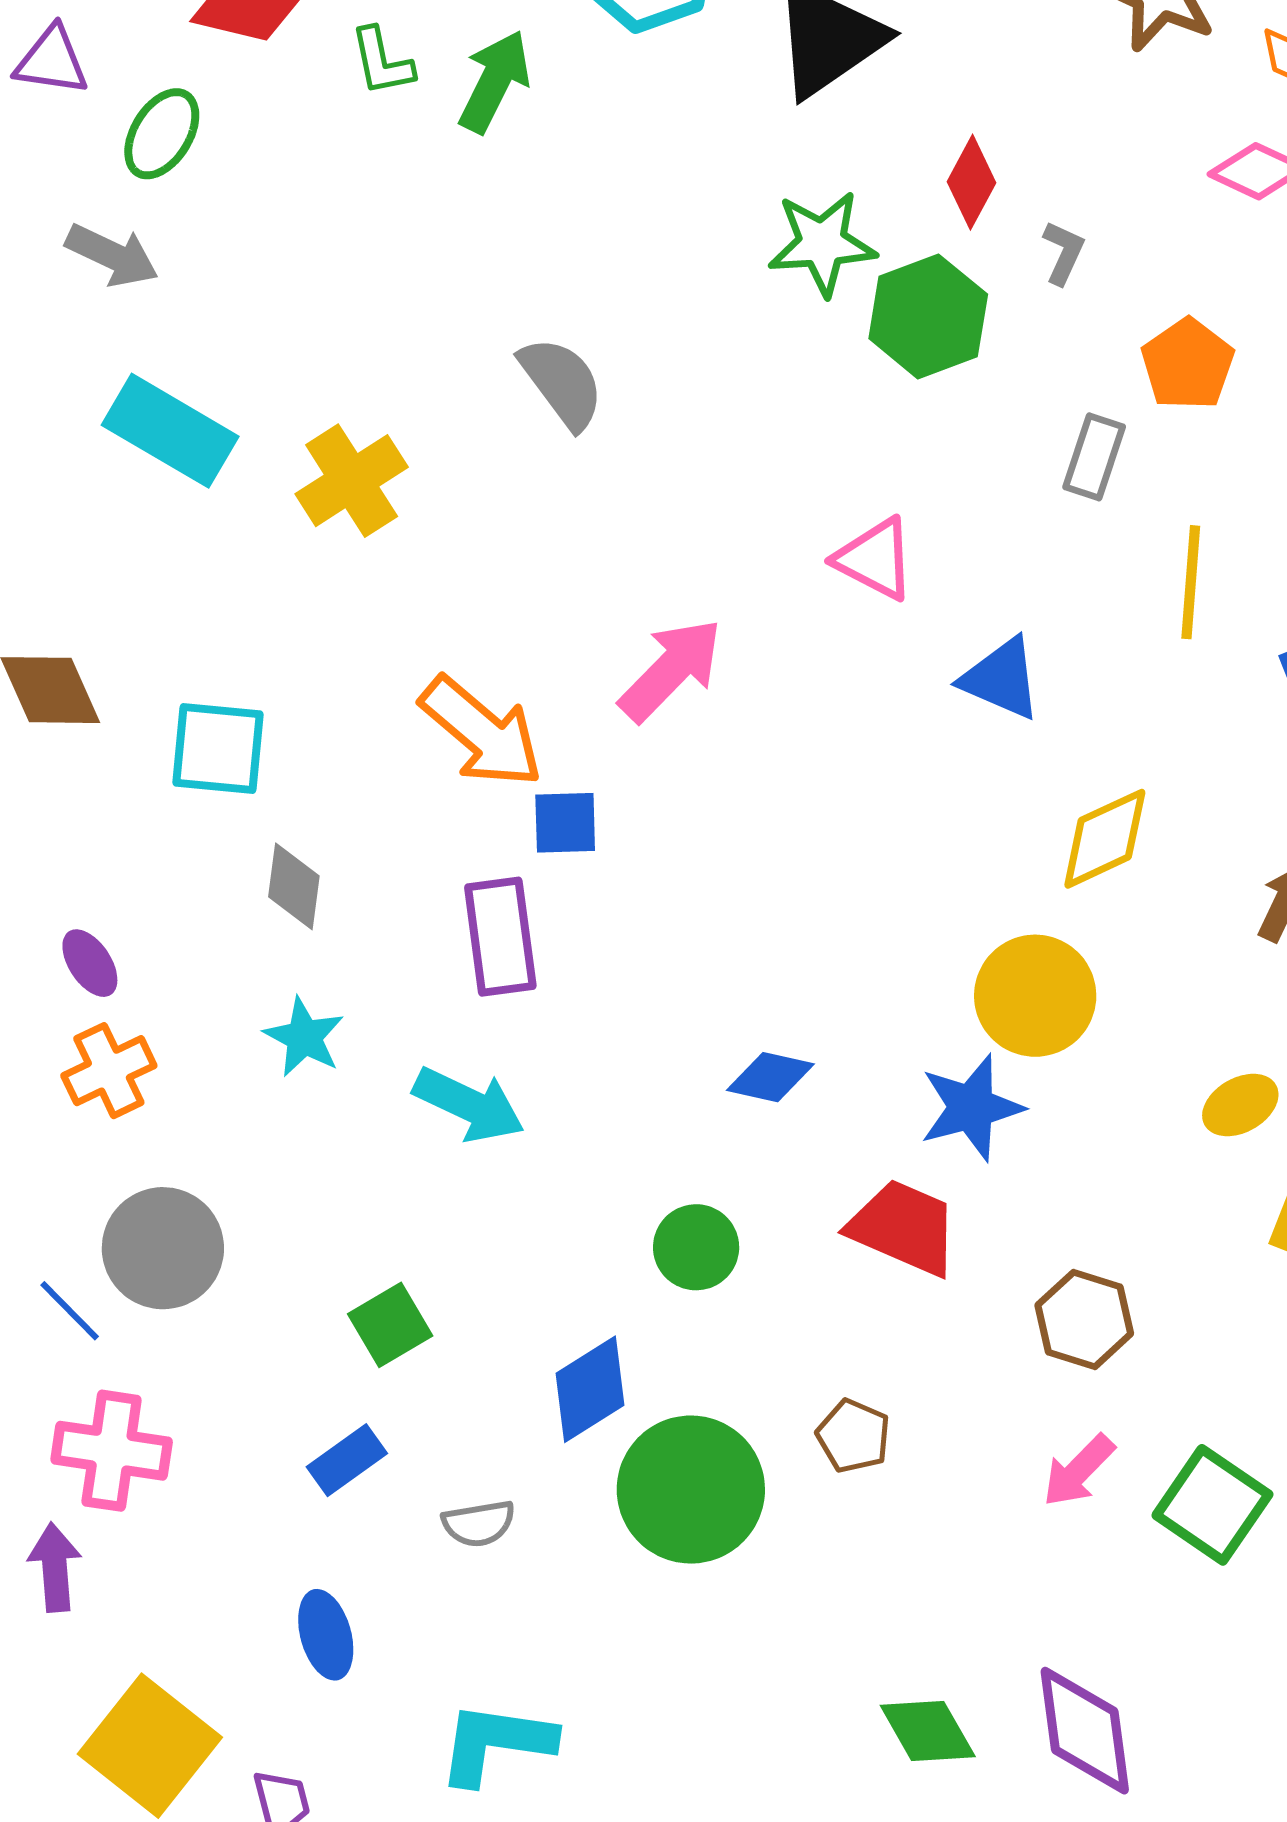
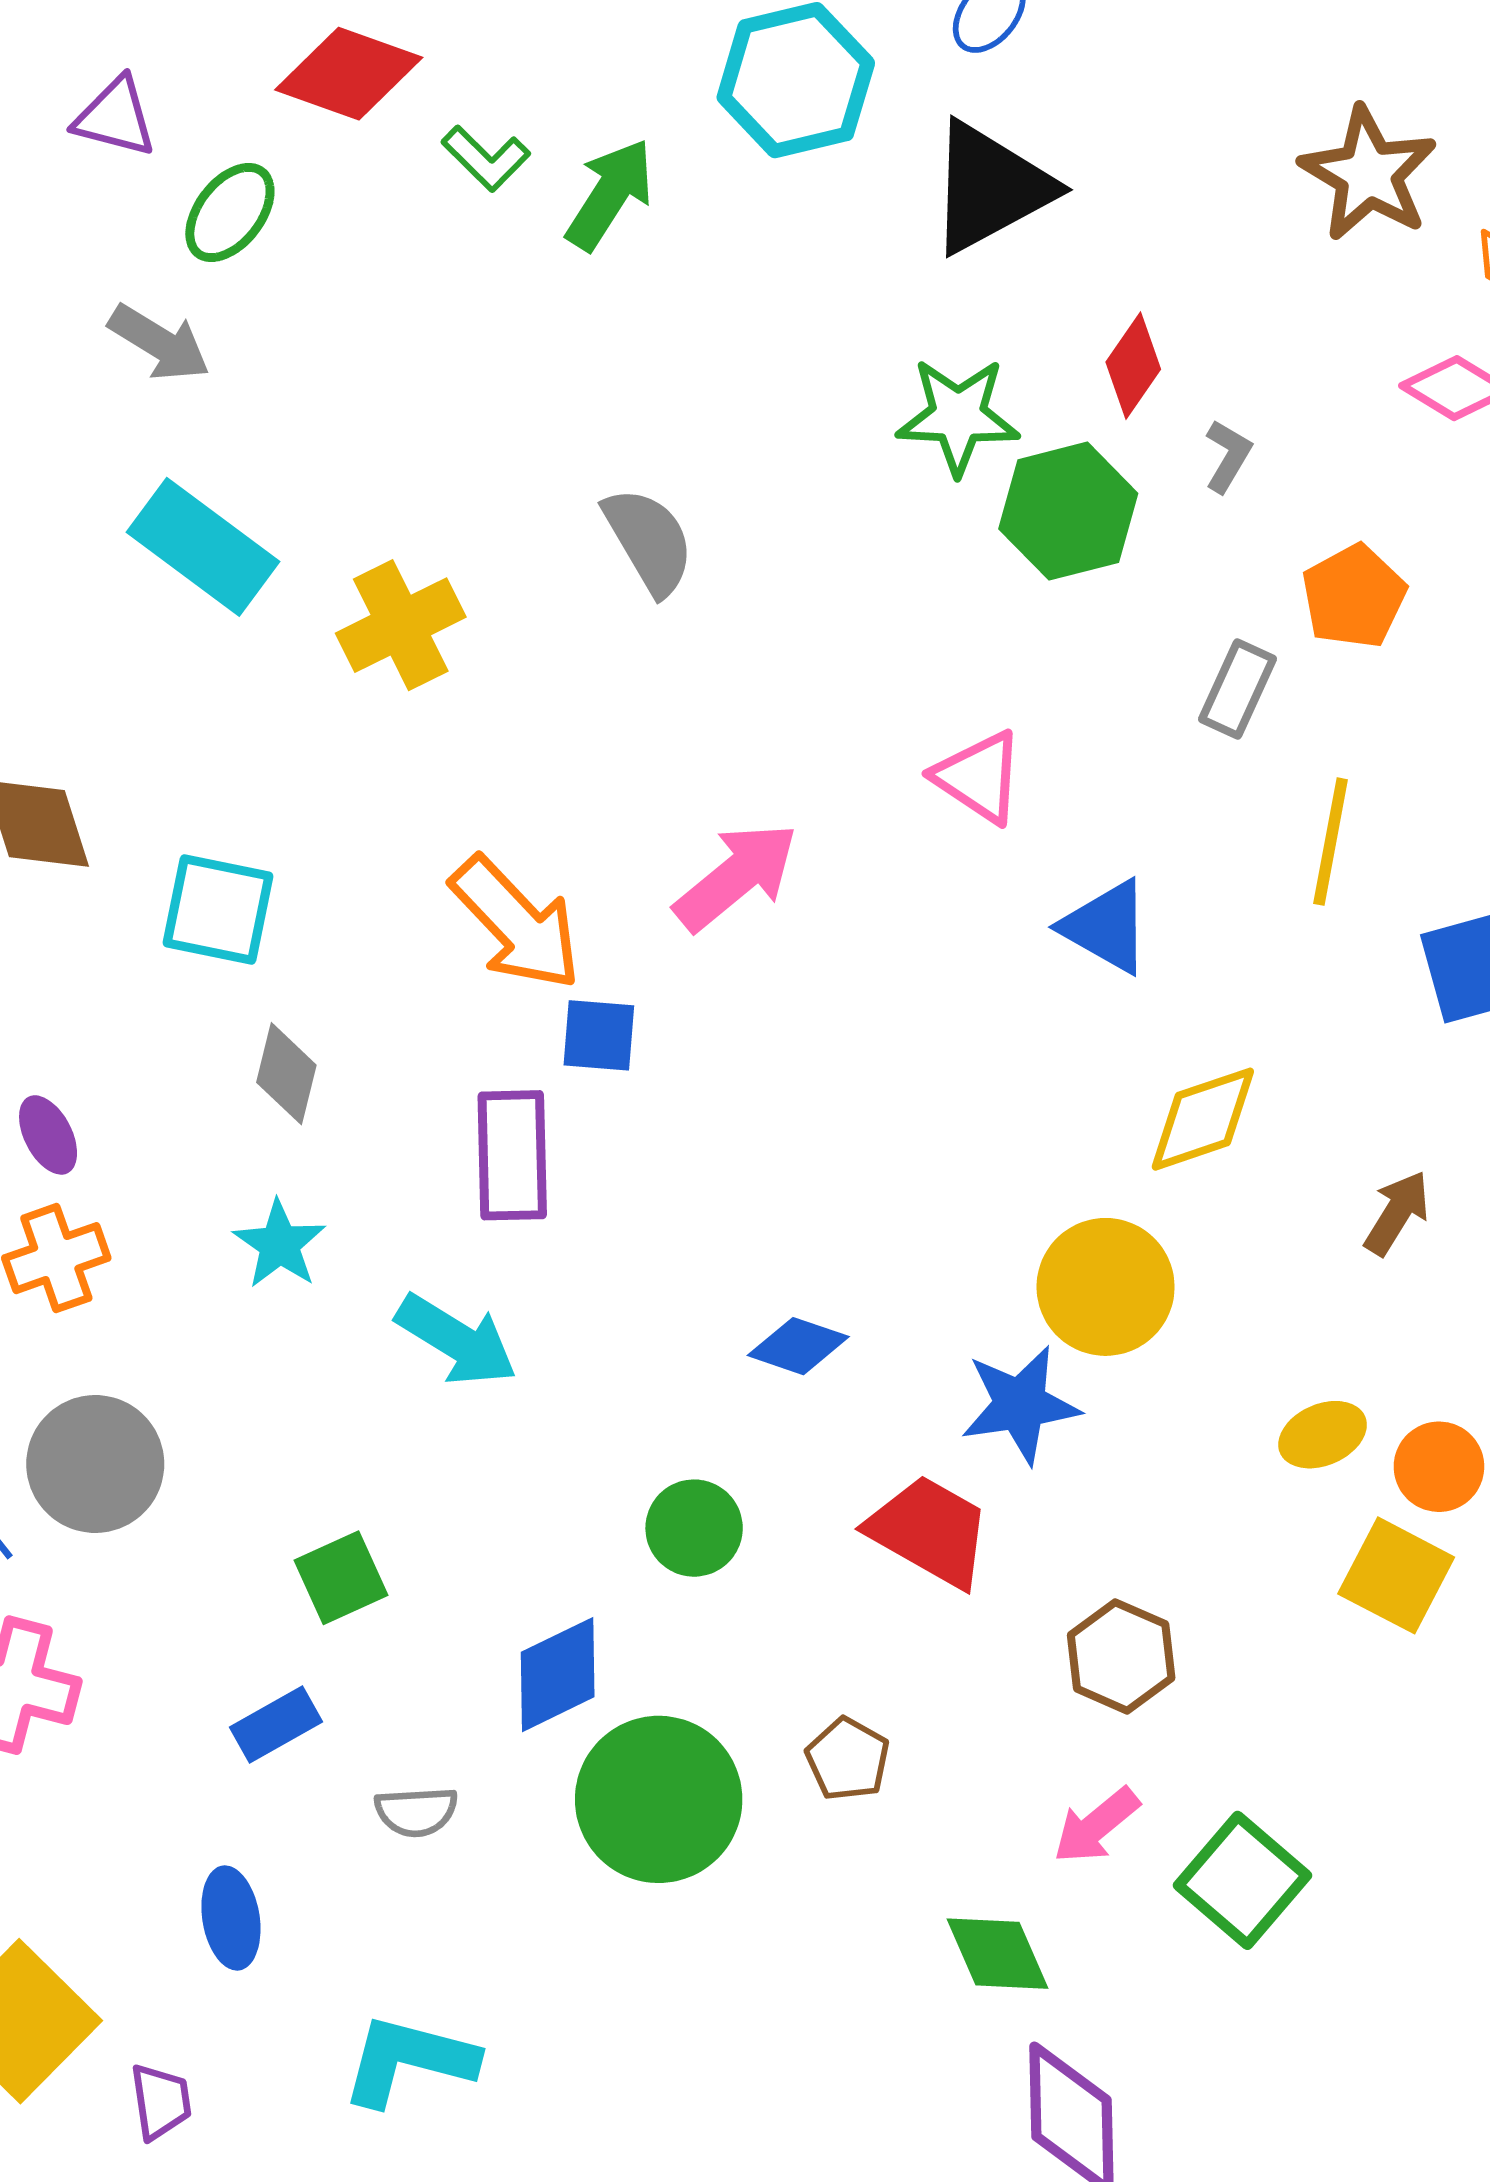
green L-shape: (382, 62) -> (486, 158), turned -40
green diamond: (928, 1731) -> (998, 1954), moved

